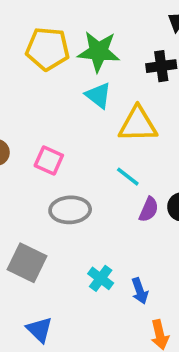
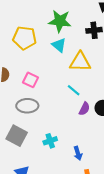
yellow pentagon: (48, 49) -> (25, 38), moved
gray ellipse: (70, 210) -> (27, 106), moved
cyan cross: (101, 278) -> (50, 141), moved, turned 32

